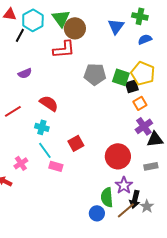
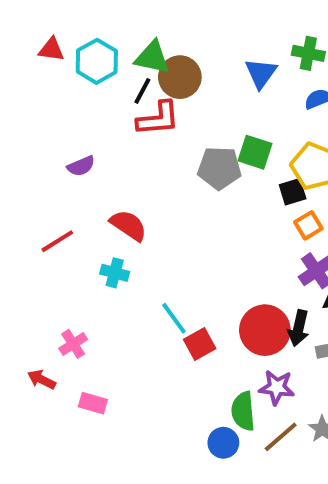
green triangle: (61, 18) -> (152, 57), turned -42
black line: (20, 35) -> (142, 91), moved
green square: (121, 77) -> (255, 152), moved
red square: (76, 143) -> (200, 344), moved
cyan line: (45, 150) -> (174, 318), moved
pink rectangle: (56, 166) -> (93, 403), moved
purple star: (124, 185) -> (277, 387), turned -30
black arrow: (135, 199) -> (298, 328), moved

